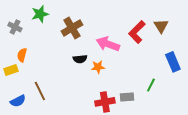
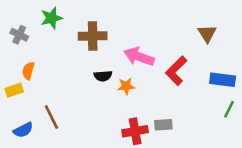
brown cross: (72, 28) -> (93, 36), turned 30
red L-shape: (137, 32) -> (176, 71), moved
blue rectangle: (173, 62) -> (223, 80), turned -60
green line: (151, 85) -> (229, 109), moved

